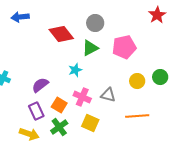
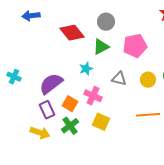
purple semicircle: (40, 85) -> (51, 84), size x1.4
gray triangle: (108, 95) -> (119, 79), moved

